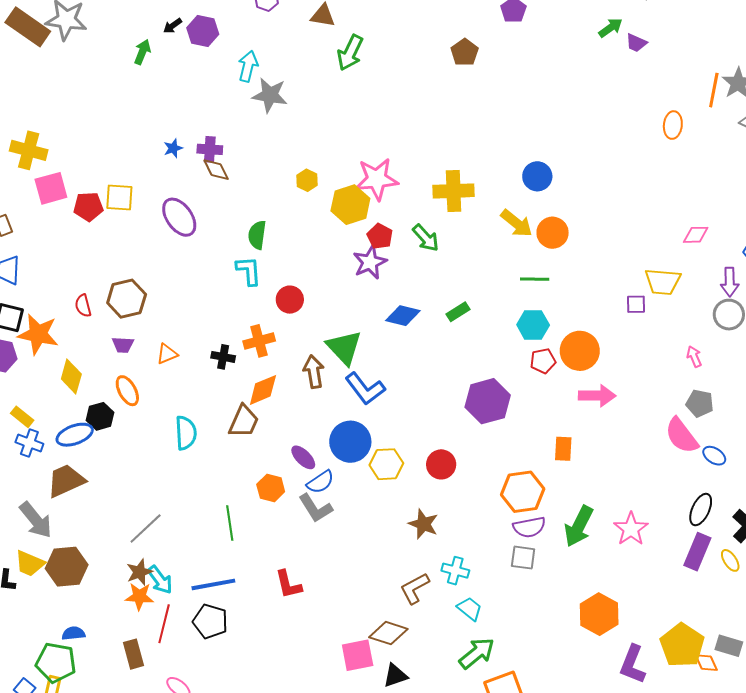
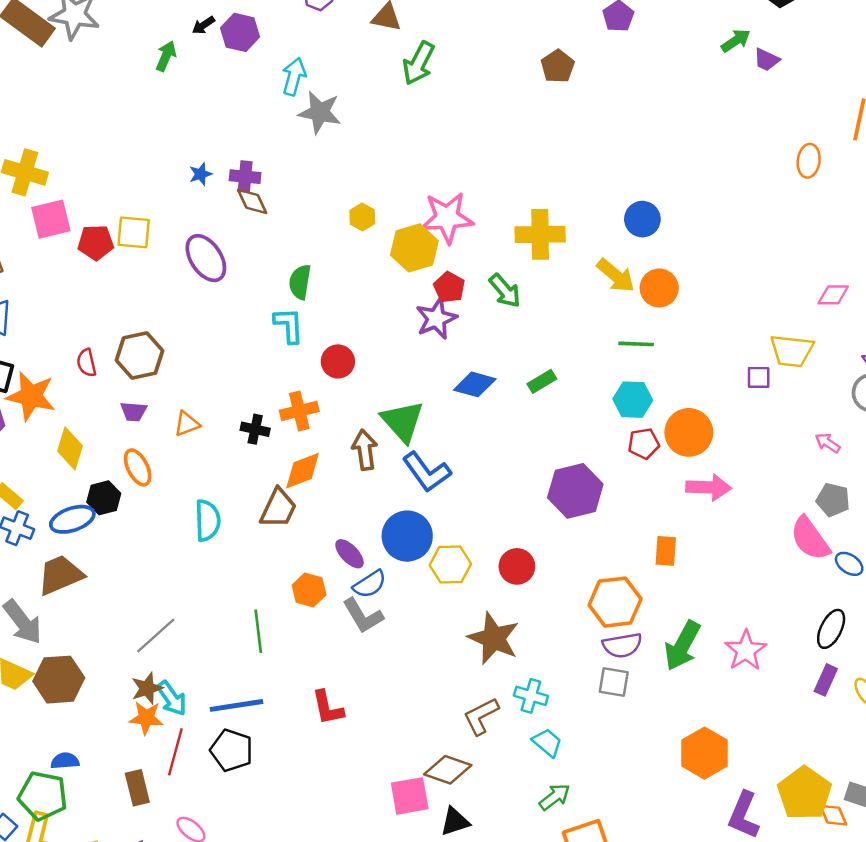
pink arrow: (694, 357) -> (828, 443), turned -35
brown star: (423, 524) -> (494, 638), size x1.4
purple rectangle: (697, 552) -> (826, 680), size x0.7
green arrow: (477, 653) -> (555, 797), size x0.7

